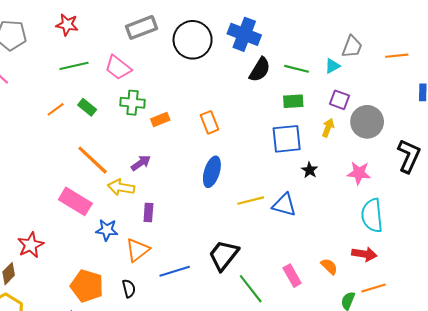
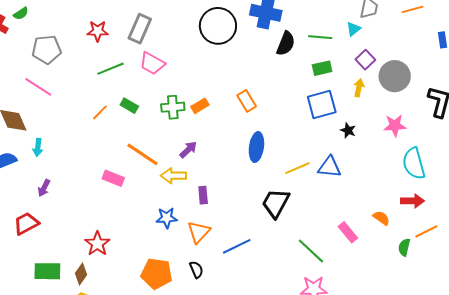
gray rectangle: (142, 27) -> (140, 29), moved, turned -36
purple square: (340, 100) -> (365, 60), turned 36
green cross: (132, 103) -> (173, 107), moved
pink rectangle: (75, 201) -> (113, 178), moved, size x0.7
black trapezoid: (224, 255) -> (276, 203), moved

